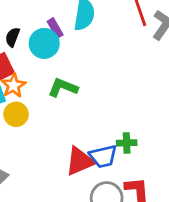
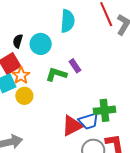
purple rectangle: (55, 28) -> (75, 66), moved
green cross: (127, 143) -> (104, 110), size x1.5

